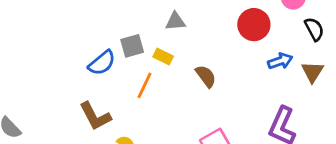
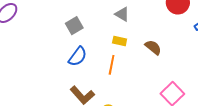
gray triangle: (175, 21) -> (122, 14), turned 49
gray square: (132, 46) -> (74, 26), moved

